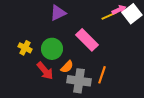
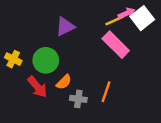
purple triangle: (58, 13) -> (65, 27), moved
pink rectangle: (87, 40) -> (116, 45), moved
gray cross: (79, 81) -> (78, 99), size x0.6

